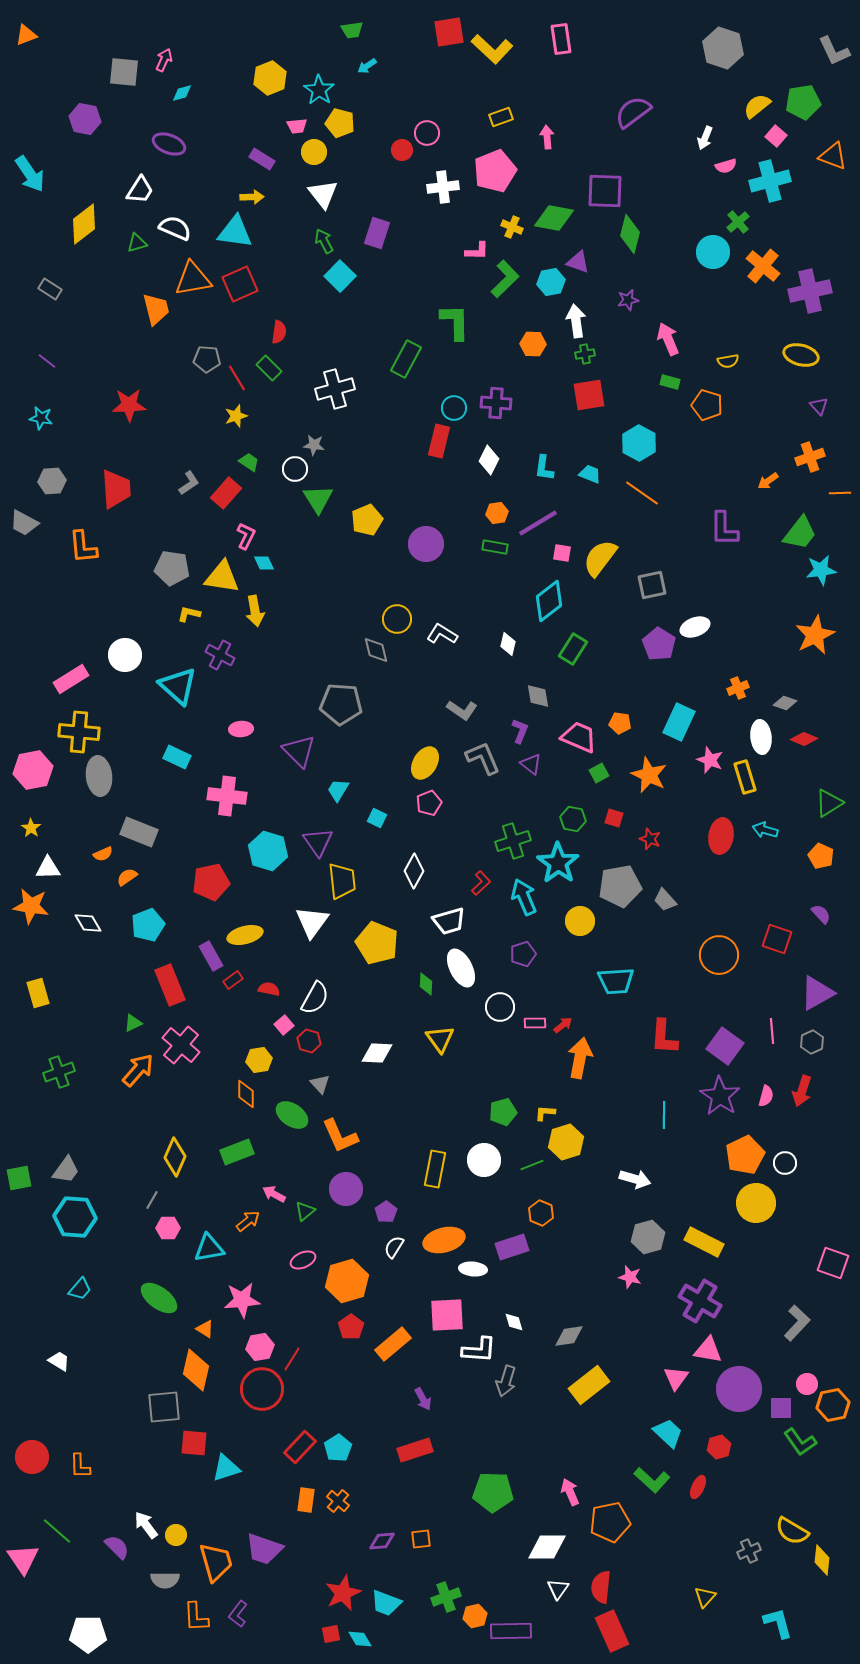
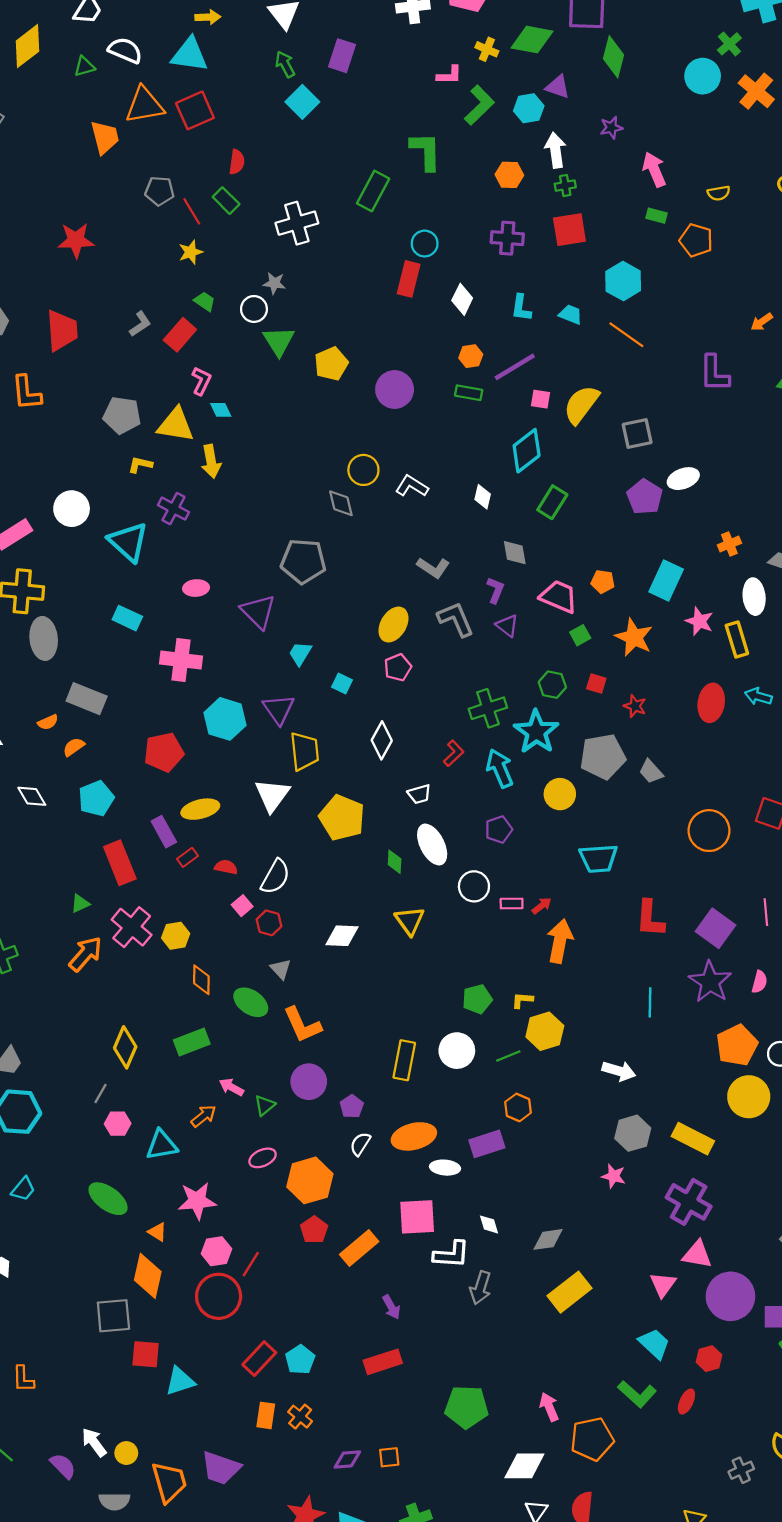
purple cross: (496, 403) -> (507, 238), moved
white trapezoid: (449, 921) -> (419, 794), size x0.7
yellow hexagon: (259, 1060) -> (176, 936), moved

